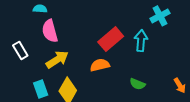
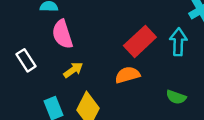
yellow arrow: (57, 60) -> (73, 70), size x0.7

